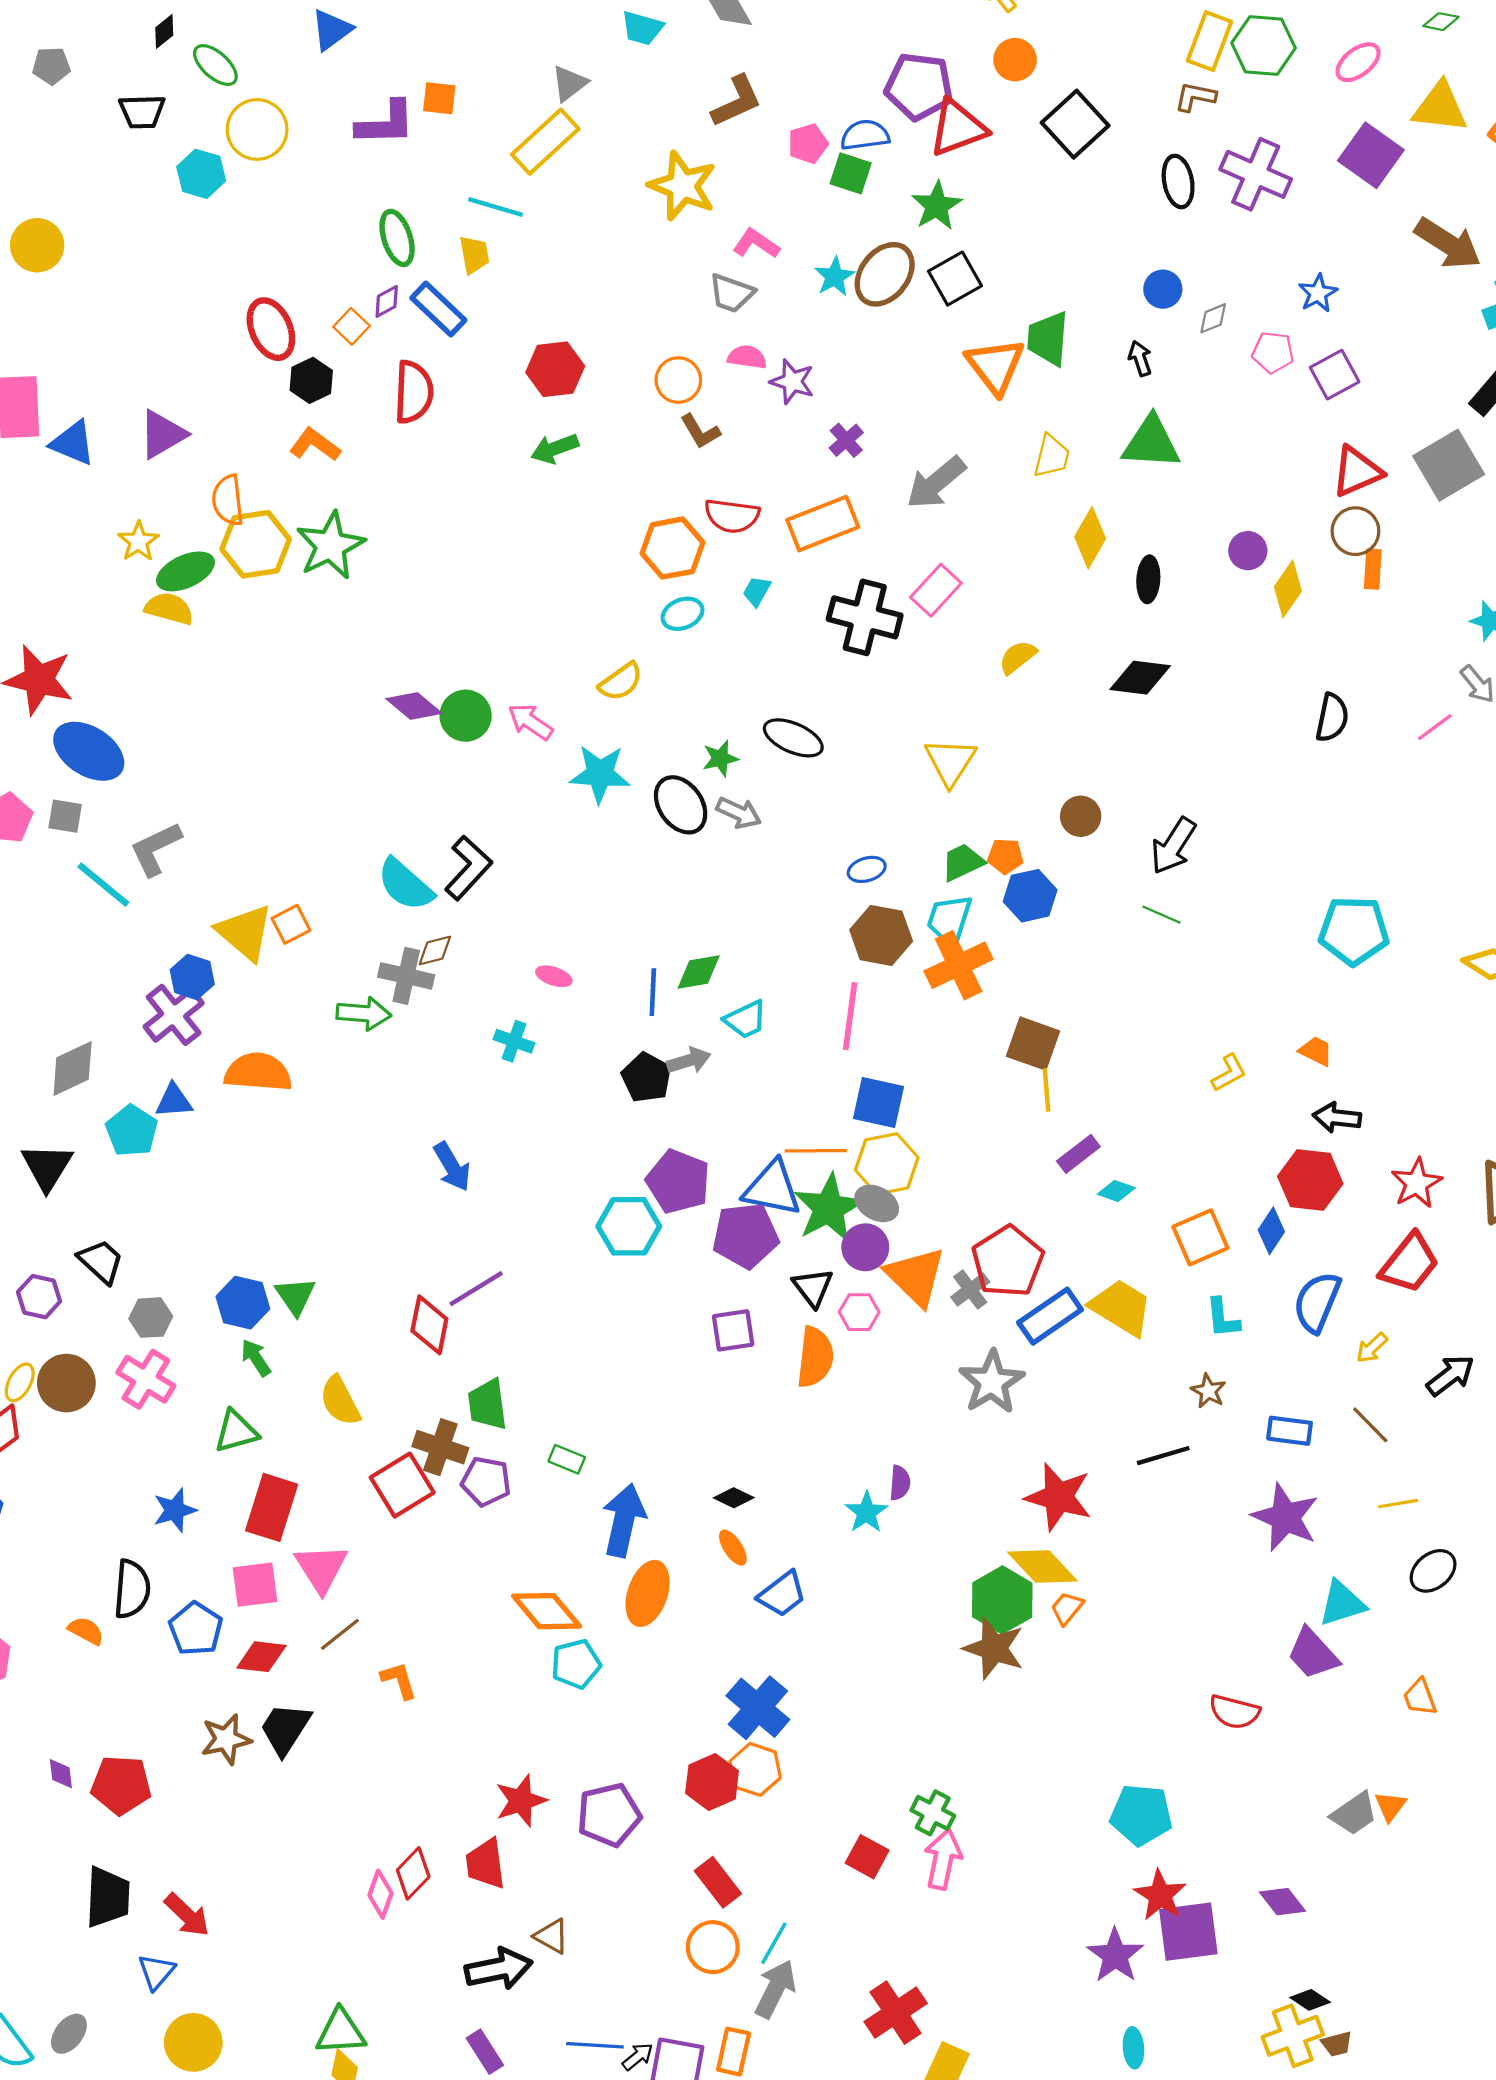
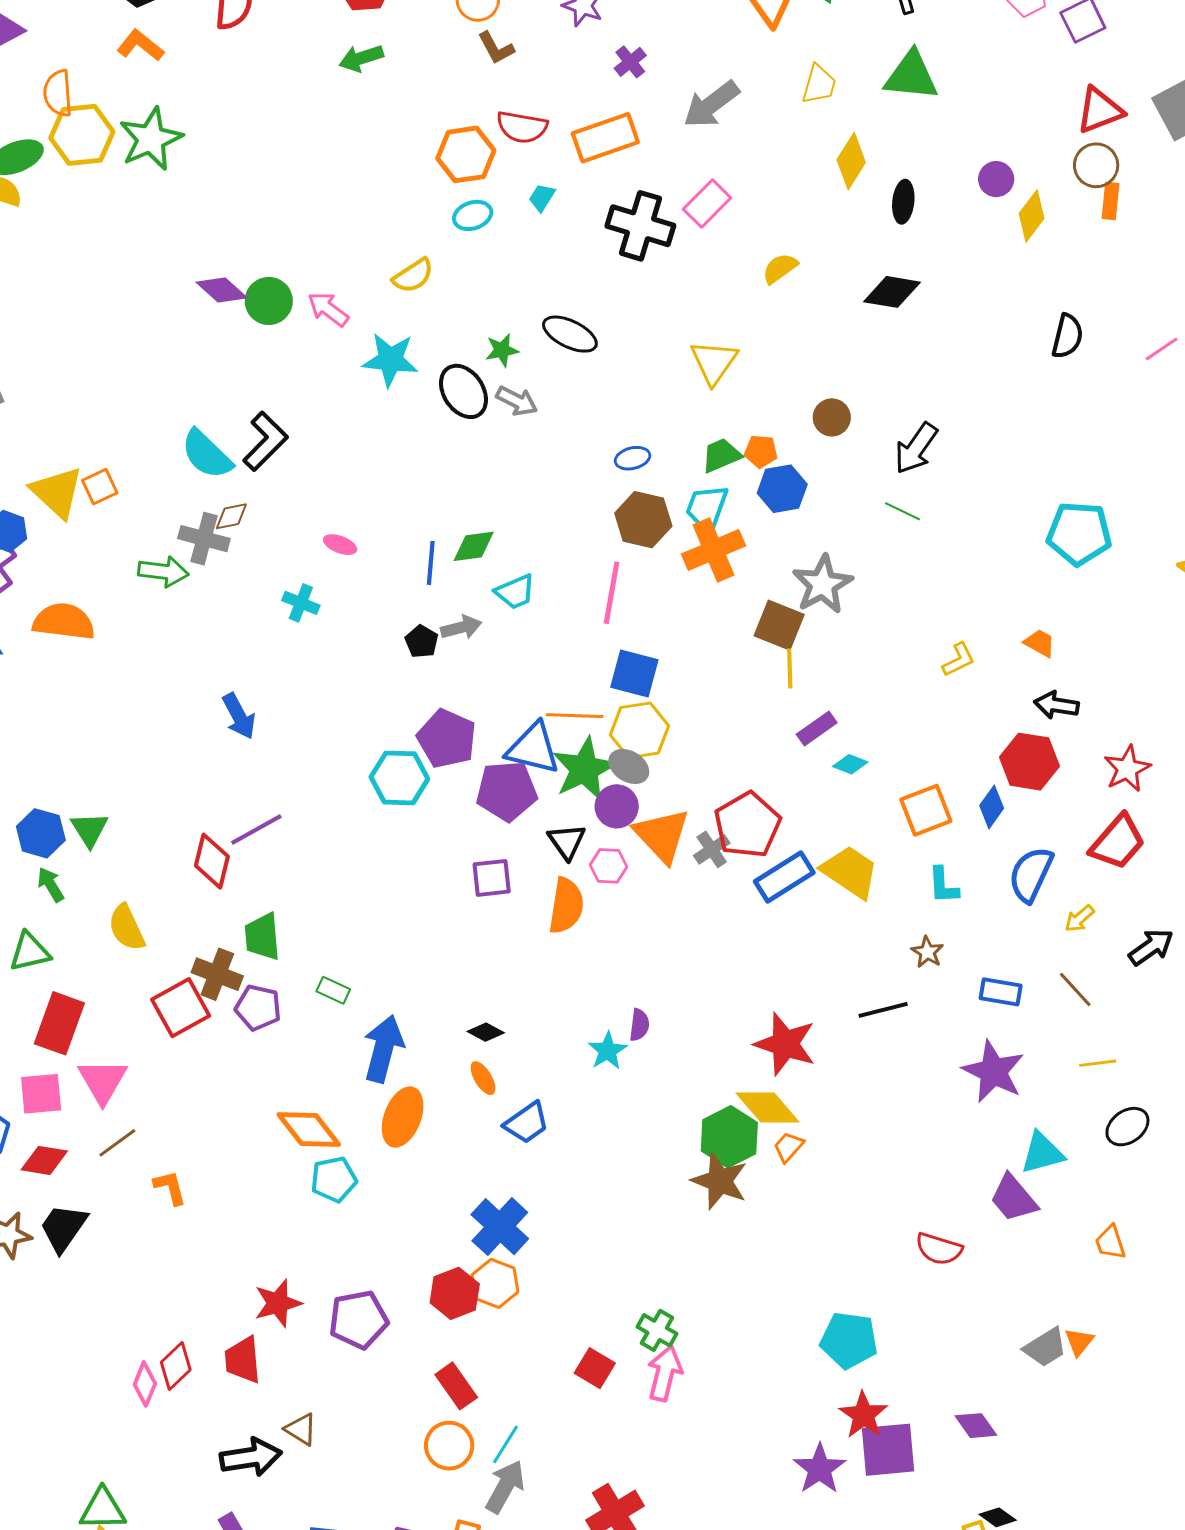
black pentagon: (647, 1078) -> (422, 641), size x0.7
gray star: (992, 1382) -> (823, 584), moved

